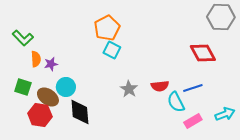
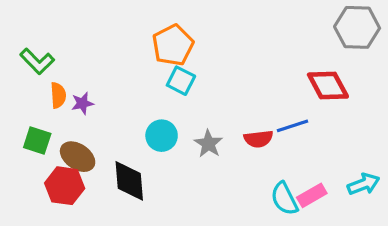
cyan circle: (66, 87) -> (162, 136), moved
blue line: (193, 88) -> (292, 126), moved
cyan semicircle: (176, 102) -> (284, 199), moved

